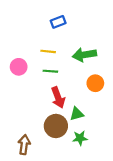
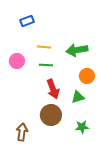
blue rectangle: (58, 22) -> (27, 21), moved
green triangle: (77, 114) -> (78, 97), moved
green star: (80, 138) -> (82, 127), moved

